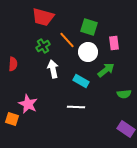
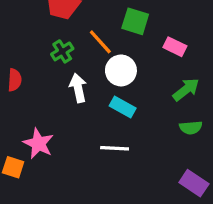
pink rectangle: (114, 43) -> (175, 47), turned -56
white circle: (88, 52) -> (121, 70), moved
green arrow: (106, 70) -> (186, 90), moved

